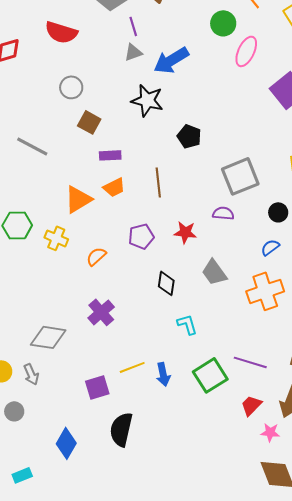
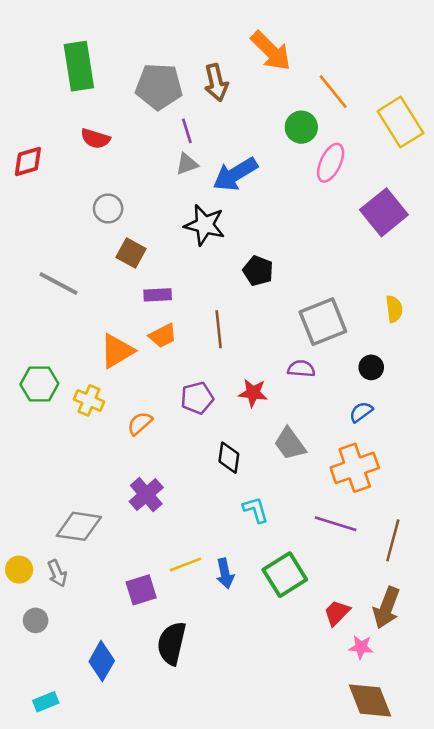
red semicircle: (61, 32) -> (95, 139), size x0.7
purple line: (250, 362) -> (336, 524), moved

